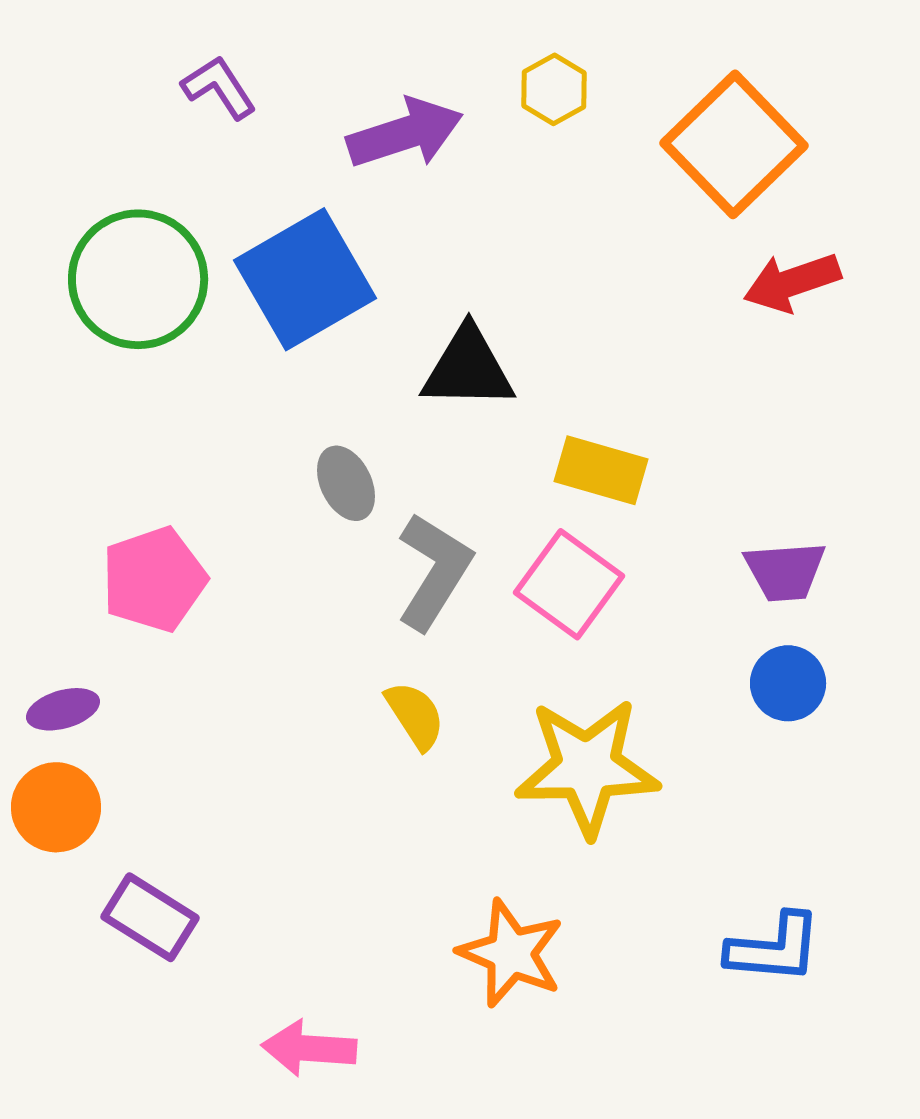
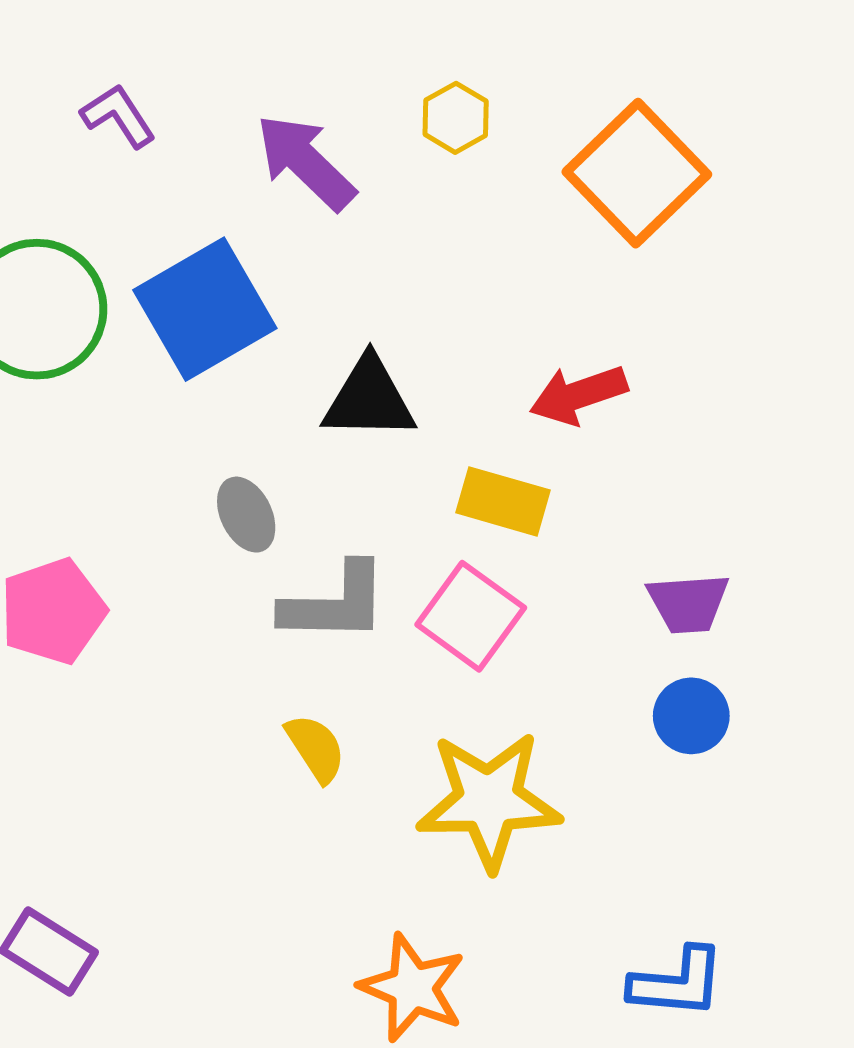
purple arrow: (405, 133) -> (306, 162), turned -118
red arrow: (792, 282) -> (578, 395), moved
gray L-shape: (434, 571) -> (335, 603), turned 59

